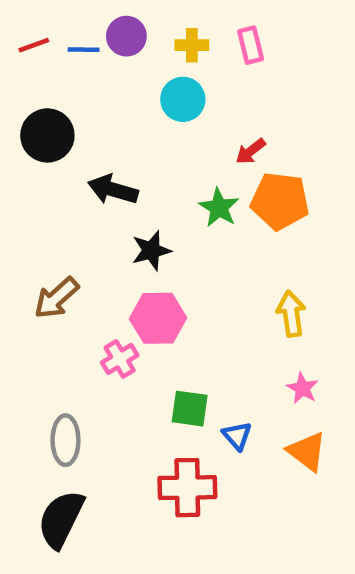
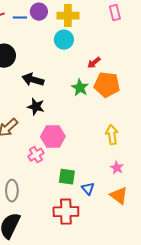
yellow cross: (192, 45) -> (68, 16), size x1.5
pink rectangle: (251, 45) -> (115, 13), moved
black star: (151, 251) -> (36, 107), moved, turned 30

